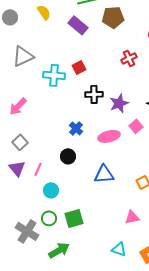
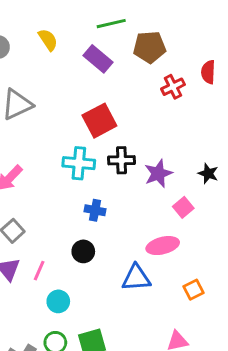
red cross: (129, 58) -> (173, 87), moved
red square: (79, 67) -> (99, 121), size x1.6
cyan cross: (54, 75) -> (79, 163), moved
blue cross: (76, 128) -> (95, 210), turned -32
pink ellipse: (109, 136) -> (163, 246), moved

